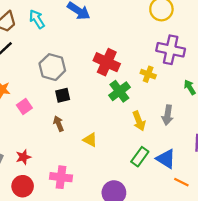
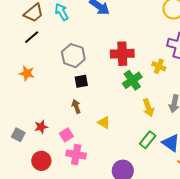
red cross: (107, 62) -> (122, 54), turned -30
pink square: (24, 106) -> (66, 135), moved
red star: (23, 157) -> (41, 127), moved

